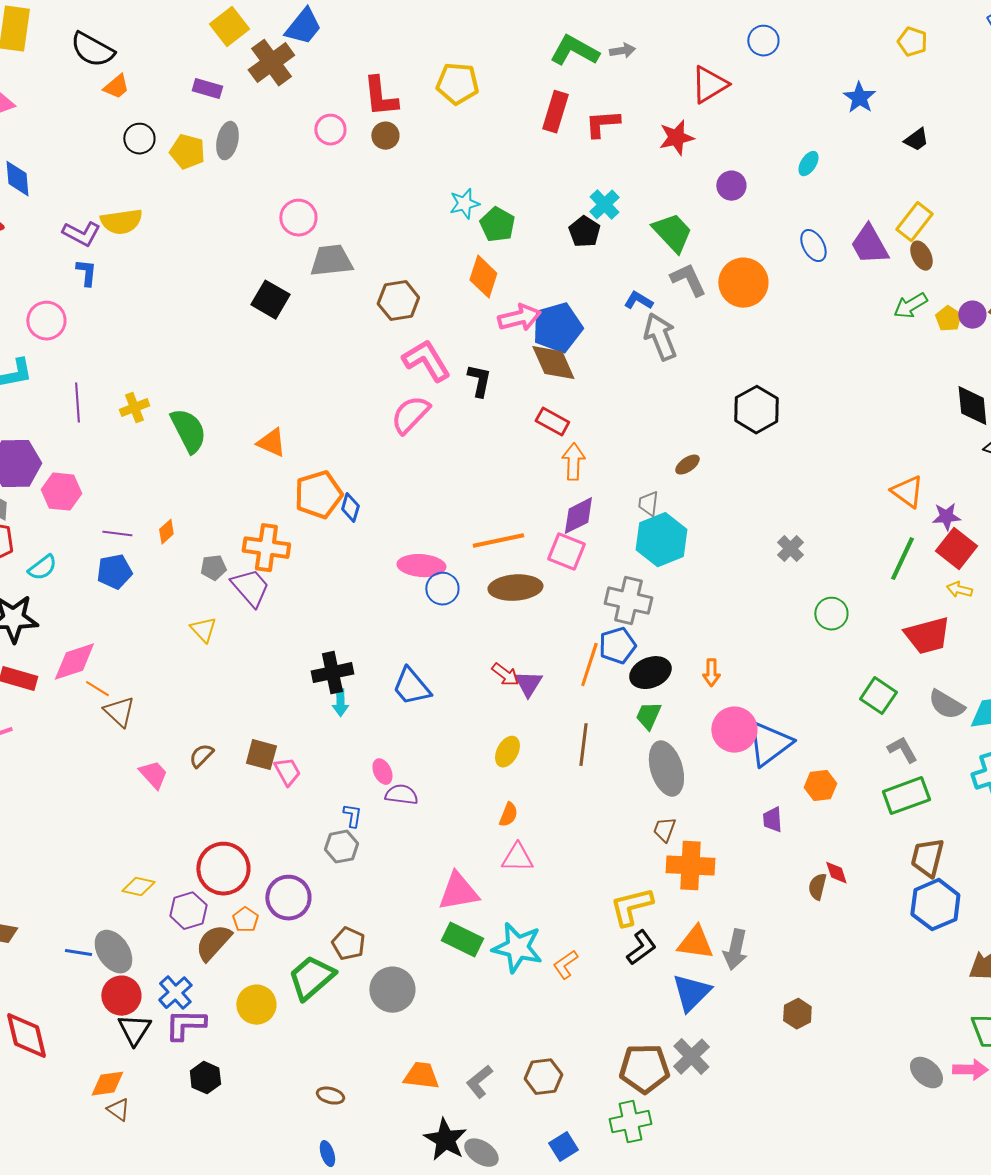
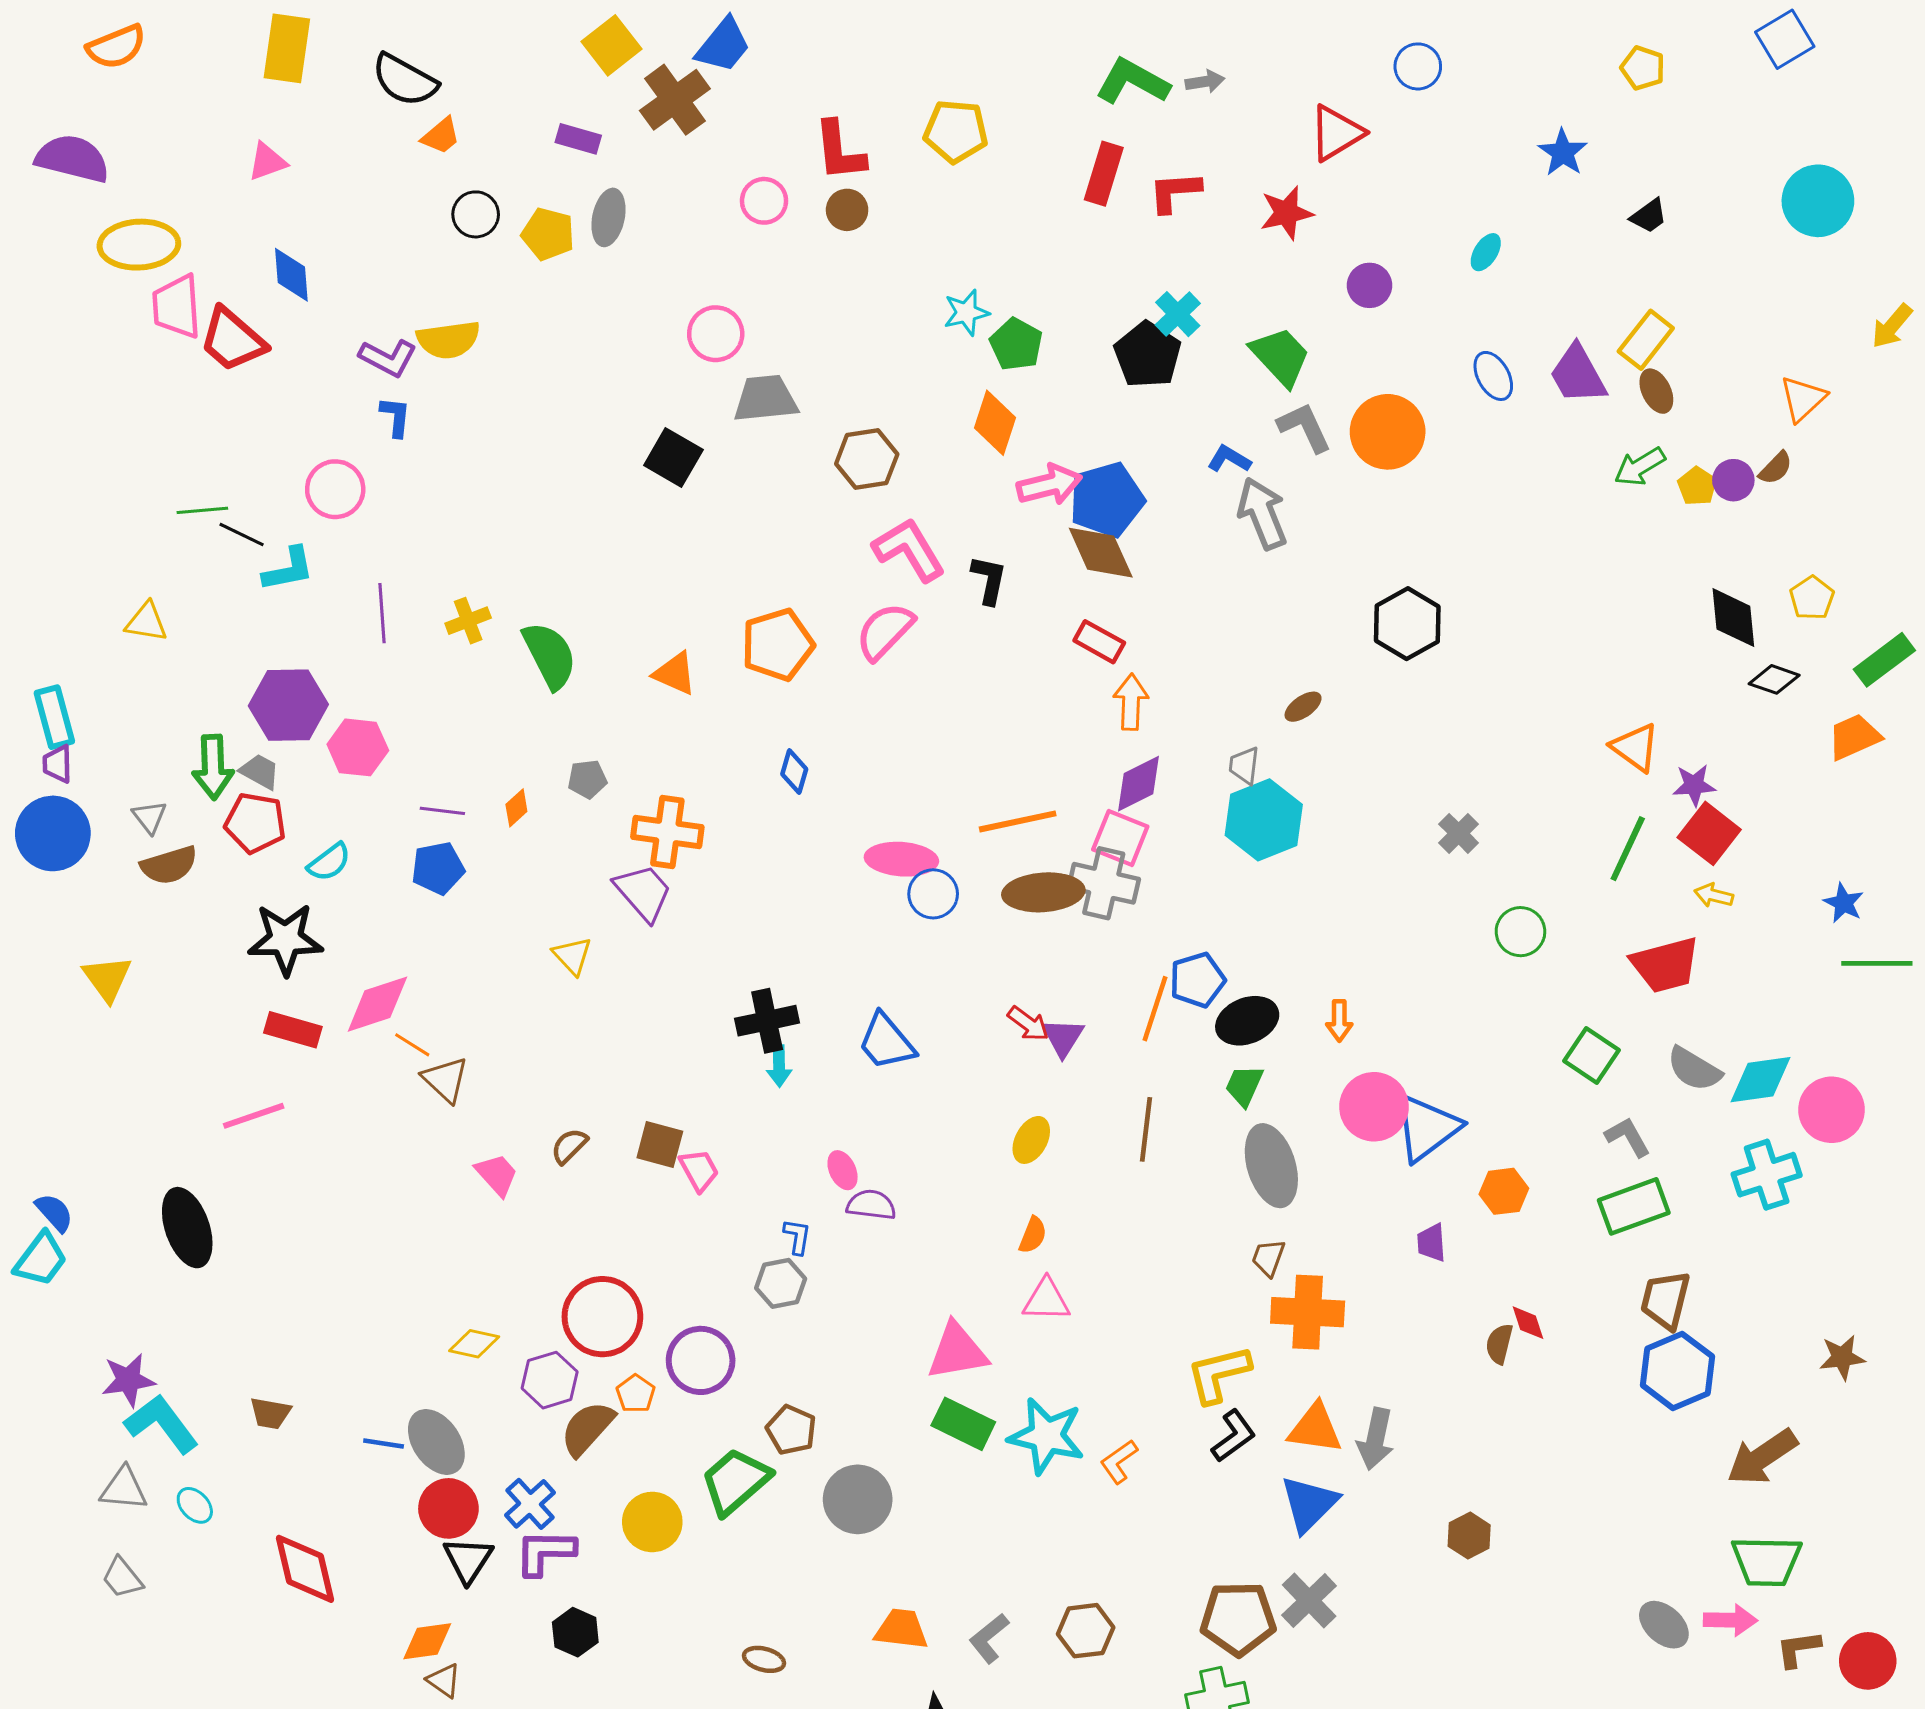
black pentagon: (584, 232) -> (1148, 355), size x1.4
orange pentagon: (318, 495) -> (778, 645), moved
gray pentagon: (213, 568) -> (587, 779), moved
gray cross: (628, 601) -> (1104, 883), moved

